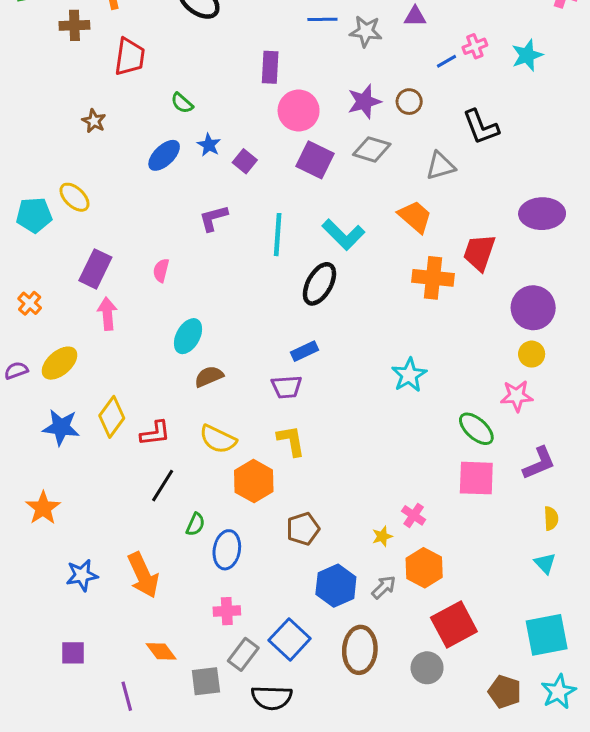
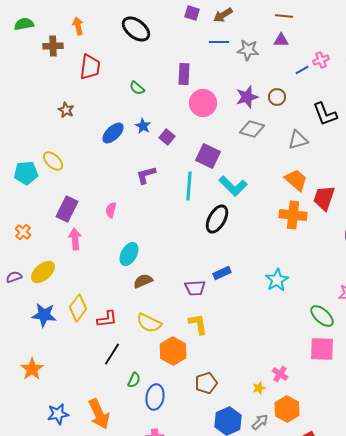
green semicircle: (182, 103) -> (137, 88), moved
purple square: (315, 160) -> (208, 156), moved
orange trapezoid: (415, 217) -> (296, 180), moved
blue rectangle: (305, 351) -> (222, 273), moved

